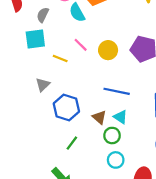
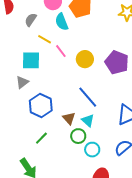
cyan square: (35, 39) -> (31, 60), moved
yellow line: (60, 59) -> (45, 39), moved
blue line: (117, 91) -> (88, 97), turned 30
cyan circle: (116, 160) -> (92, 150), moved

